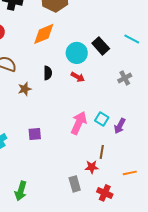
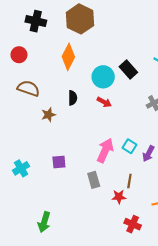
orange diamond: (44, 34) -> (68, 57), turned -40
gray rectangle: (75, 184) -> (94, 180), moved

